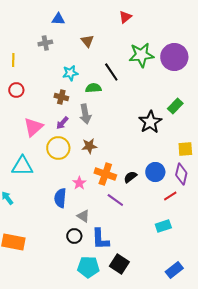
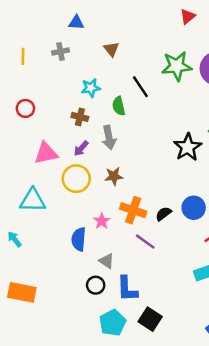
red triangle: (125, 17) -> (188, 16), moved
yellow line: (13, 60) -> (23, 56), moved
green semicircle: (93, 88) -> (119, 106), turned -98
pink triangle: (33, 127) -> (46, 153), turned 30
cyan pentagon: (88, 267) -> (113, 323), turned -30

